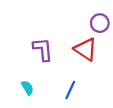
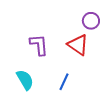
cyan semicircle: (27, 88) -> (25, 80), size x1.5

